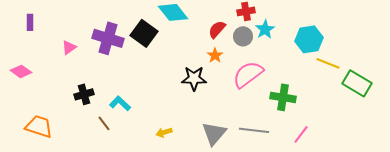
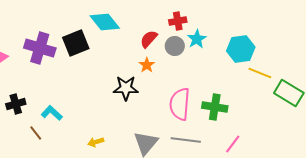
black square: (144, 33) -> (76, 43), turned 32
pink semicircle: (248, 74) -> (180, 104), moved, turned -48

